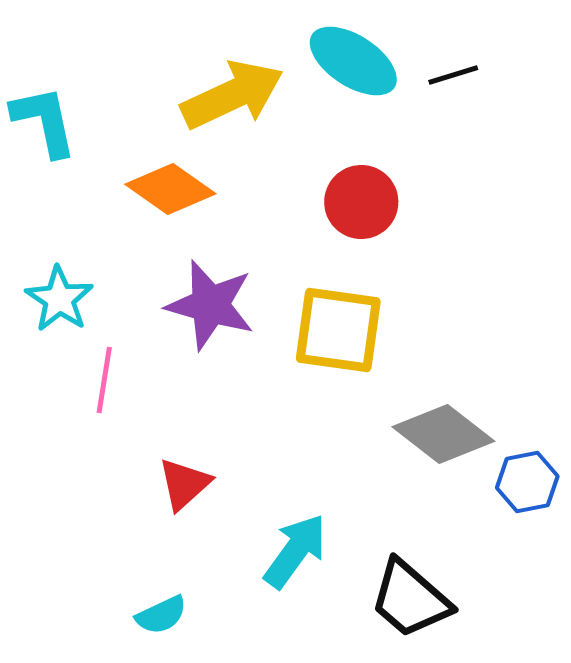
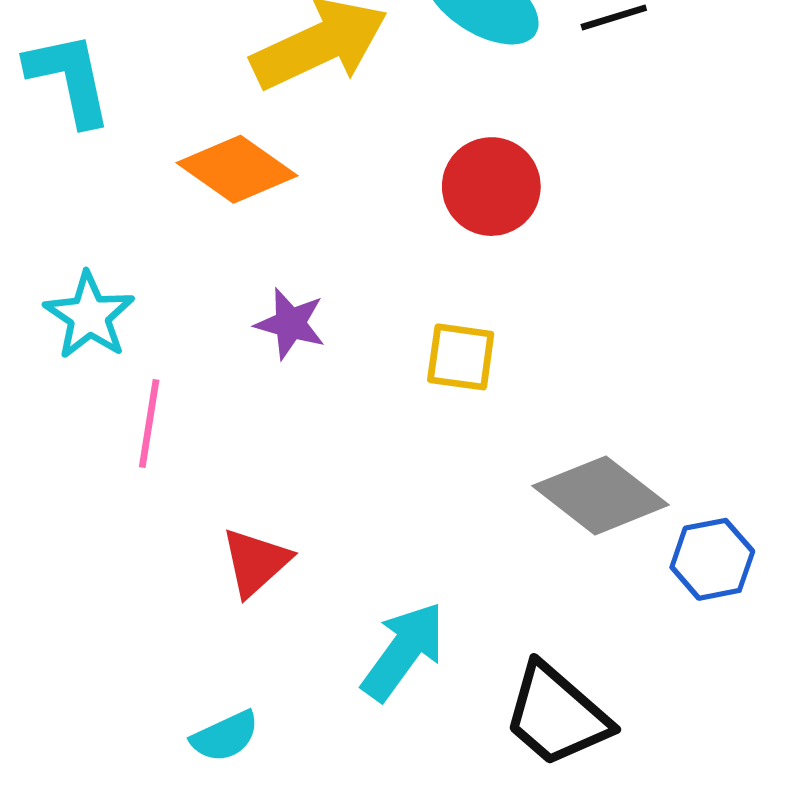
purple star: (210, 305) -> (290, 324), size x0.6
yellow square: (338, 330) -> (461, 357), size x0.6

